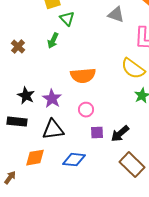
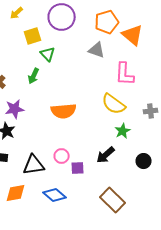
purple star: (52, 99) -> (15, 109), moved, turned 30
pink circle: (86, 110) -> (62, 156), moved
black arrow: (120, 134) -> (106, 155), moved
blue diamond: (74, 160) -> (55, 195), turned 35

